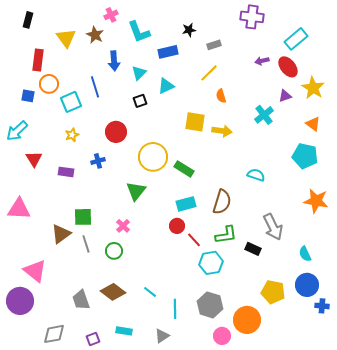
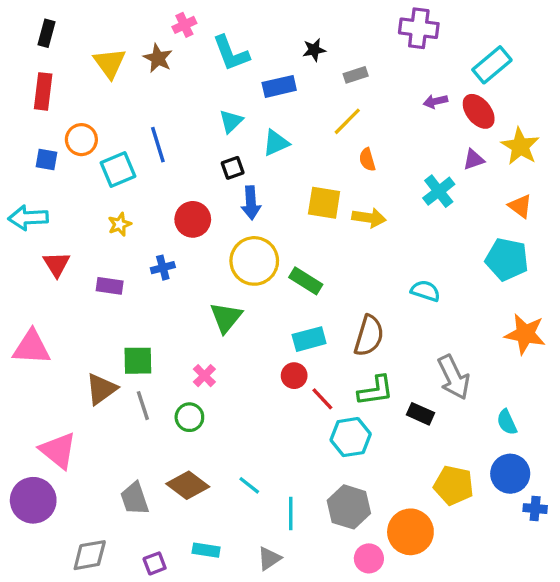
red rectangle: (38, 60) -> (43, 91), moved
blue arrow: (114, 61) -> (251, 203), moved
cyan arrow: (17, 131) -> (28, 218), turned 40

